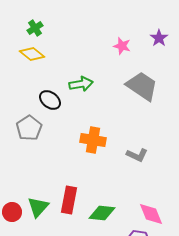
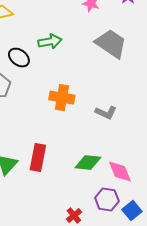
green diamond: (102, 213) -> (88, 163), moved

